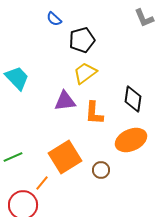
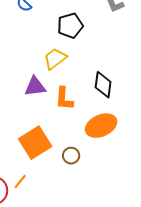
black pentagon: (82, 40) -> (70, 26), moved
orange line: (42, 183) -> (20, 182), moved

